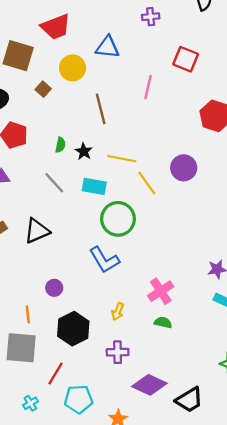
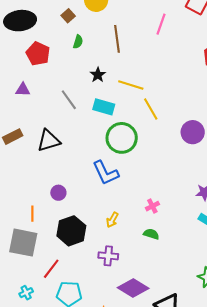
green semicircle: (60, 145) -> (78, 42), moved
purple circle: (184, 168) -> (193, 132), moved
pink cross: (161, 291) -> (152, 206), size x0.6

